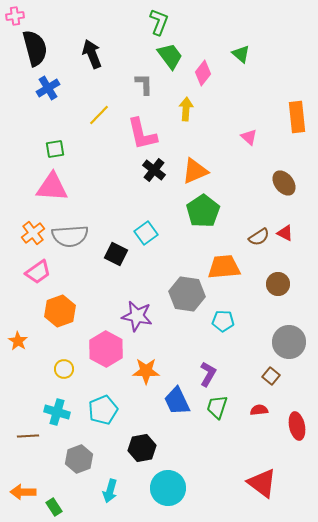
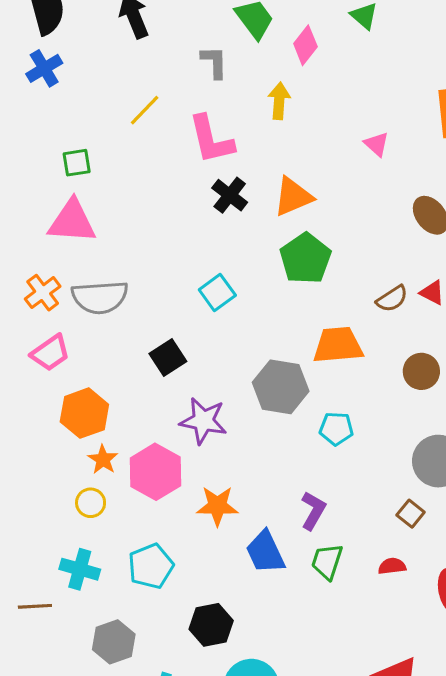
blue cross: (48, 88) -> (44, 68), moved
black square: (116, 254) -> (168, 357), moved, turned 30
orange star: (18, 341) -> (103, 459), moved

